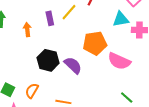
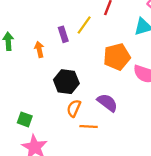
purple semicircle: (73, 65) -> (107, 103), moved
orange semicircle: (32, 91) -> (74, 108), moved

